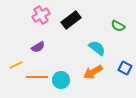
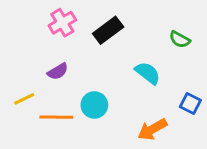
orange arrow: (93, 72) -> (152, 129), moved
cyan circle: (61, 80) -> (94, 105), moved

